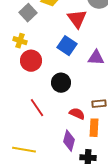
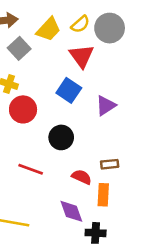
purple triangle: (96, 58) -> (106, 106), turned -36
red line: (37, 108) -> (31, 169), turned -36
purple diamond: (69, 141) -> (71, 211), turned -35

